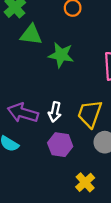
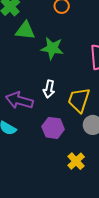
white arrow: (55, 112) -> (49, 89), moved

